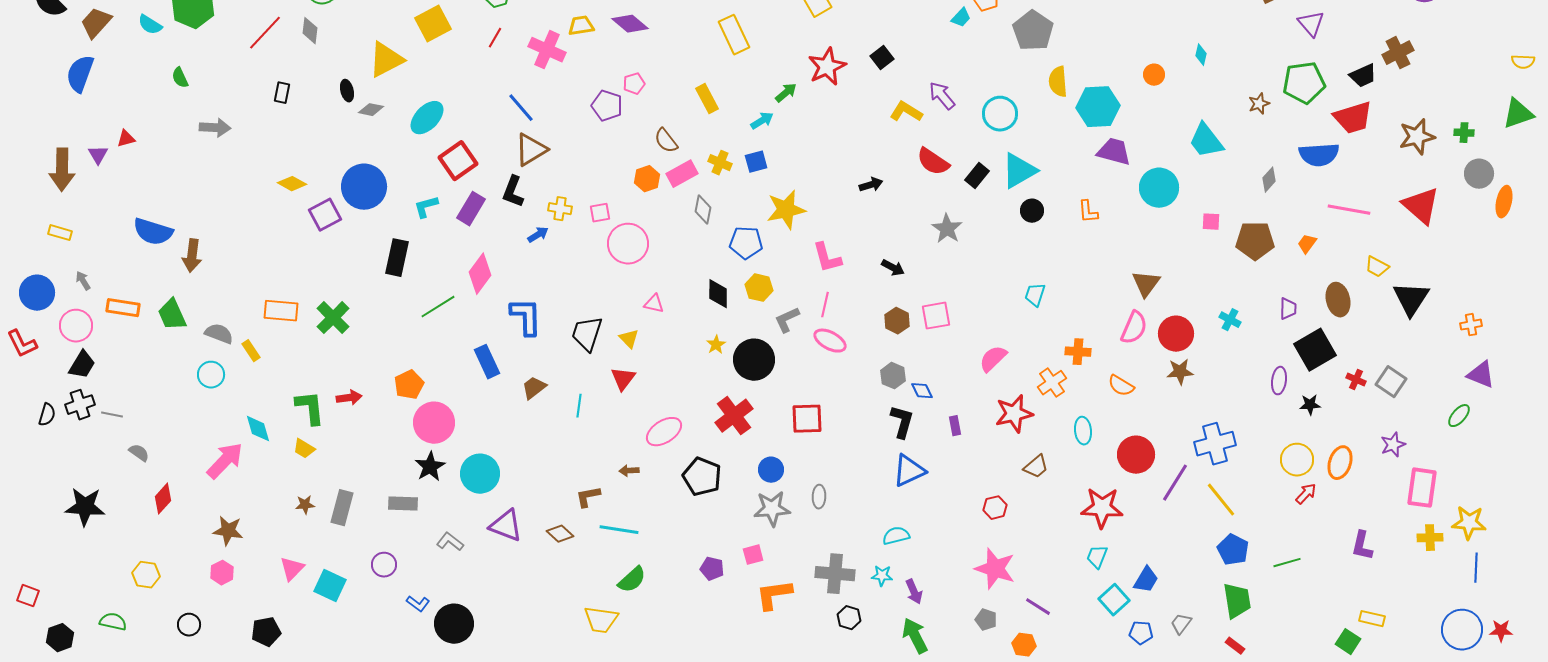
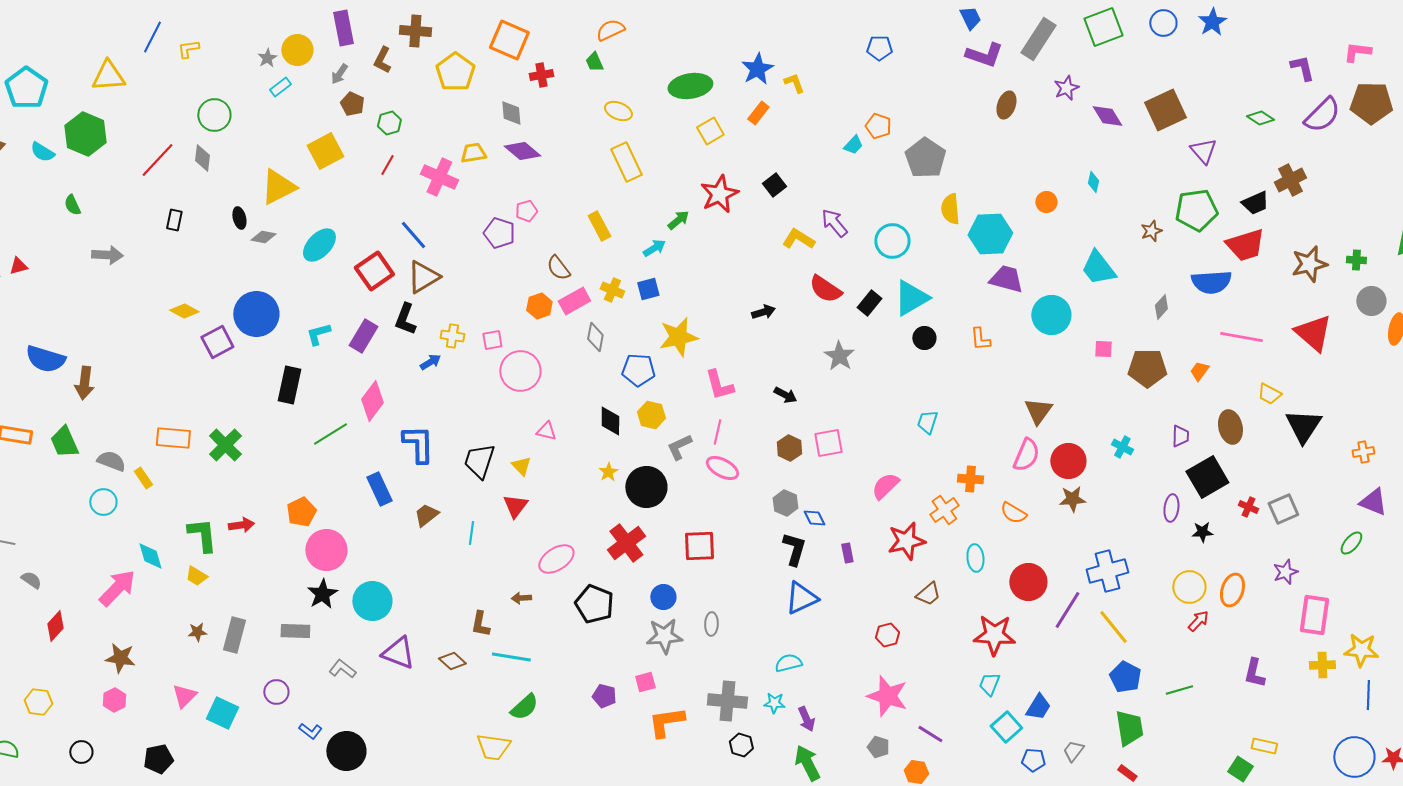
red square: (458, 161) -> (374, 271), moved
gray square: (1391, 382) -> (1283, 509), turned 32
brown L-shape: (588, 497) -> (480, 624), turned -68

